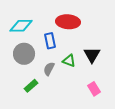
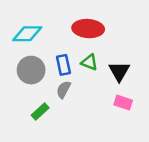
blue rectangle: (50, 41) -> (63, 65), moved
green triangle: (69, 61) -> (89, 62), moved
pink rectangle: (94, 89) -> (123, 102), moved, turned -40

